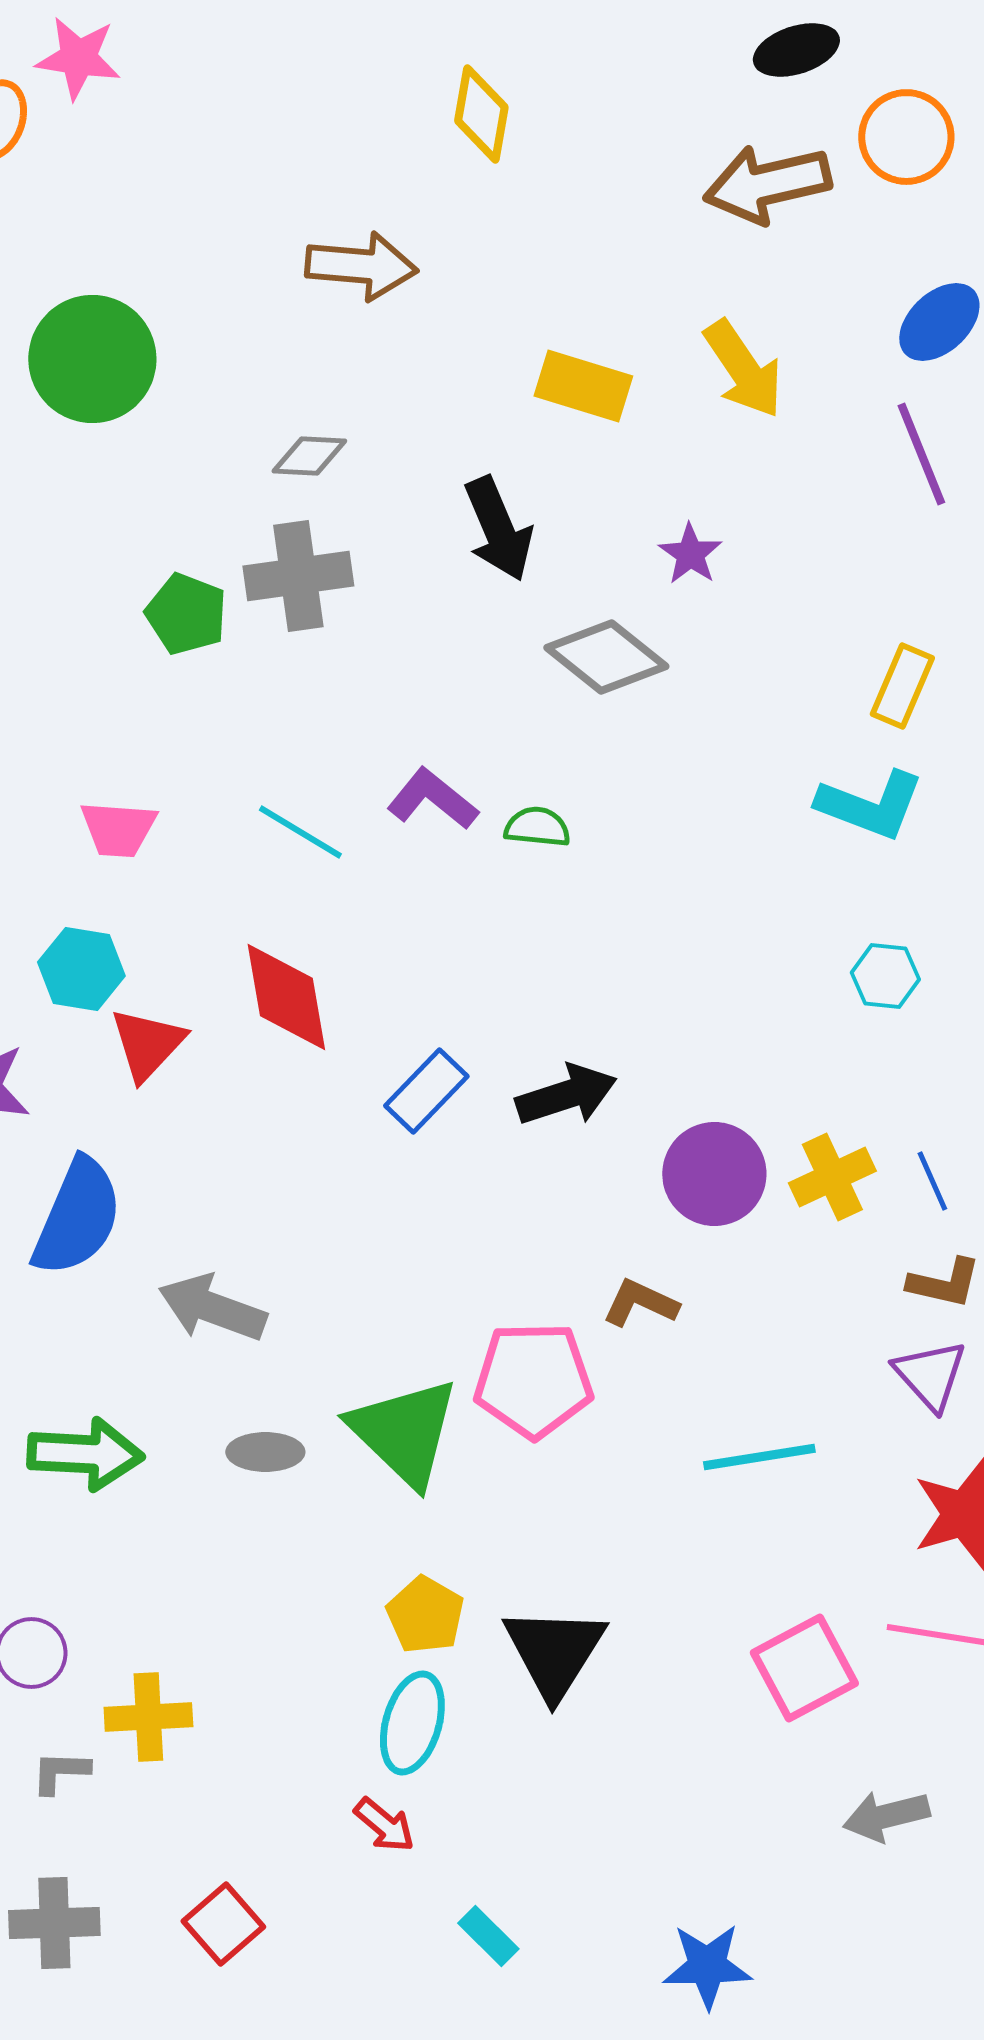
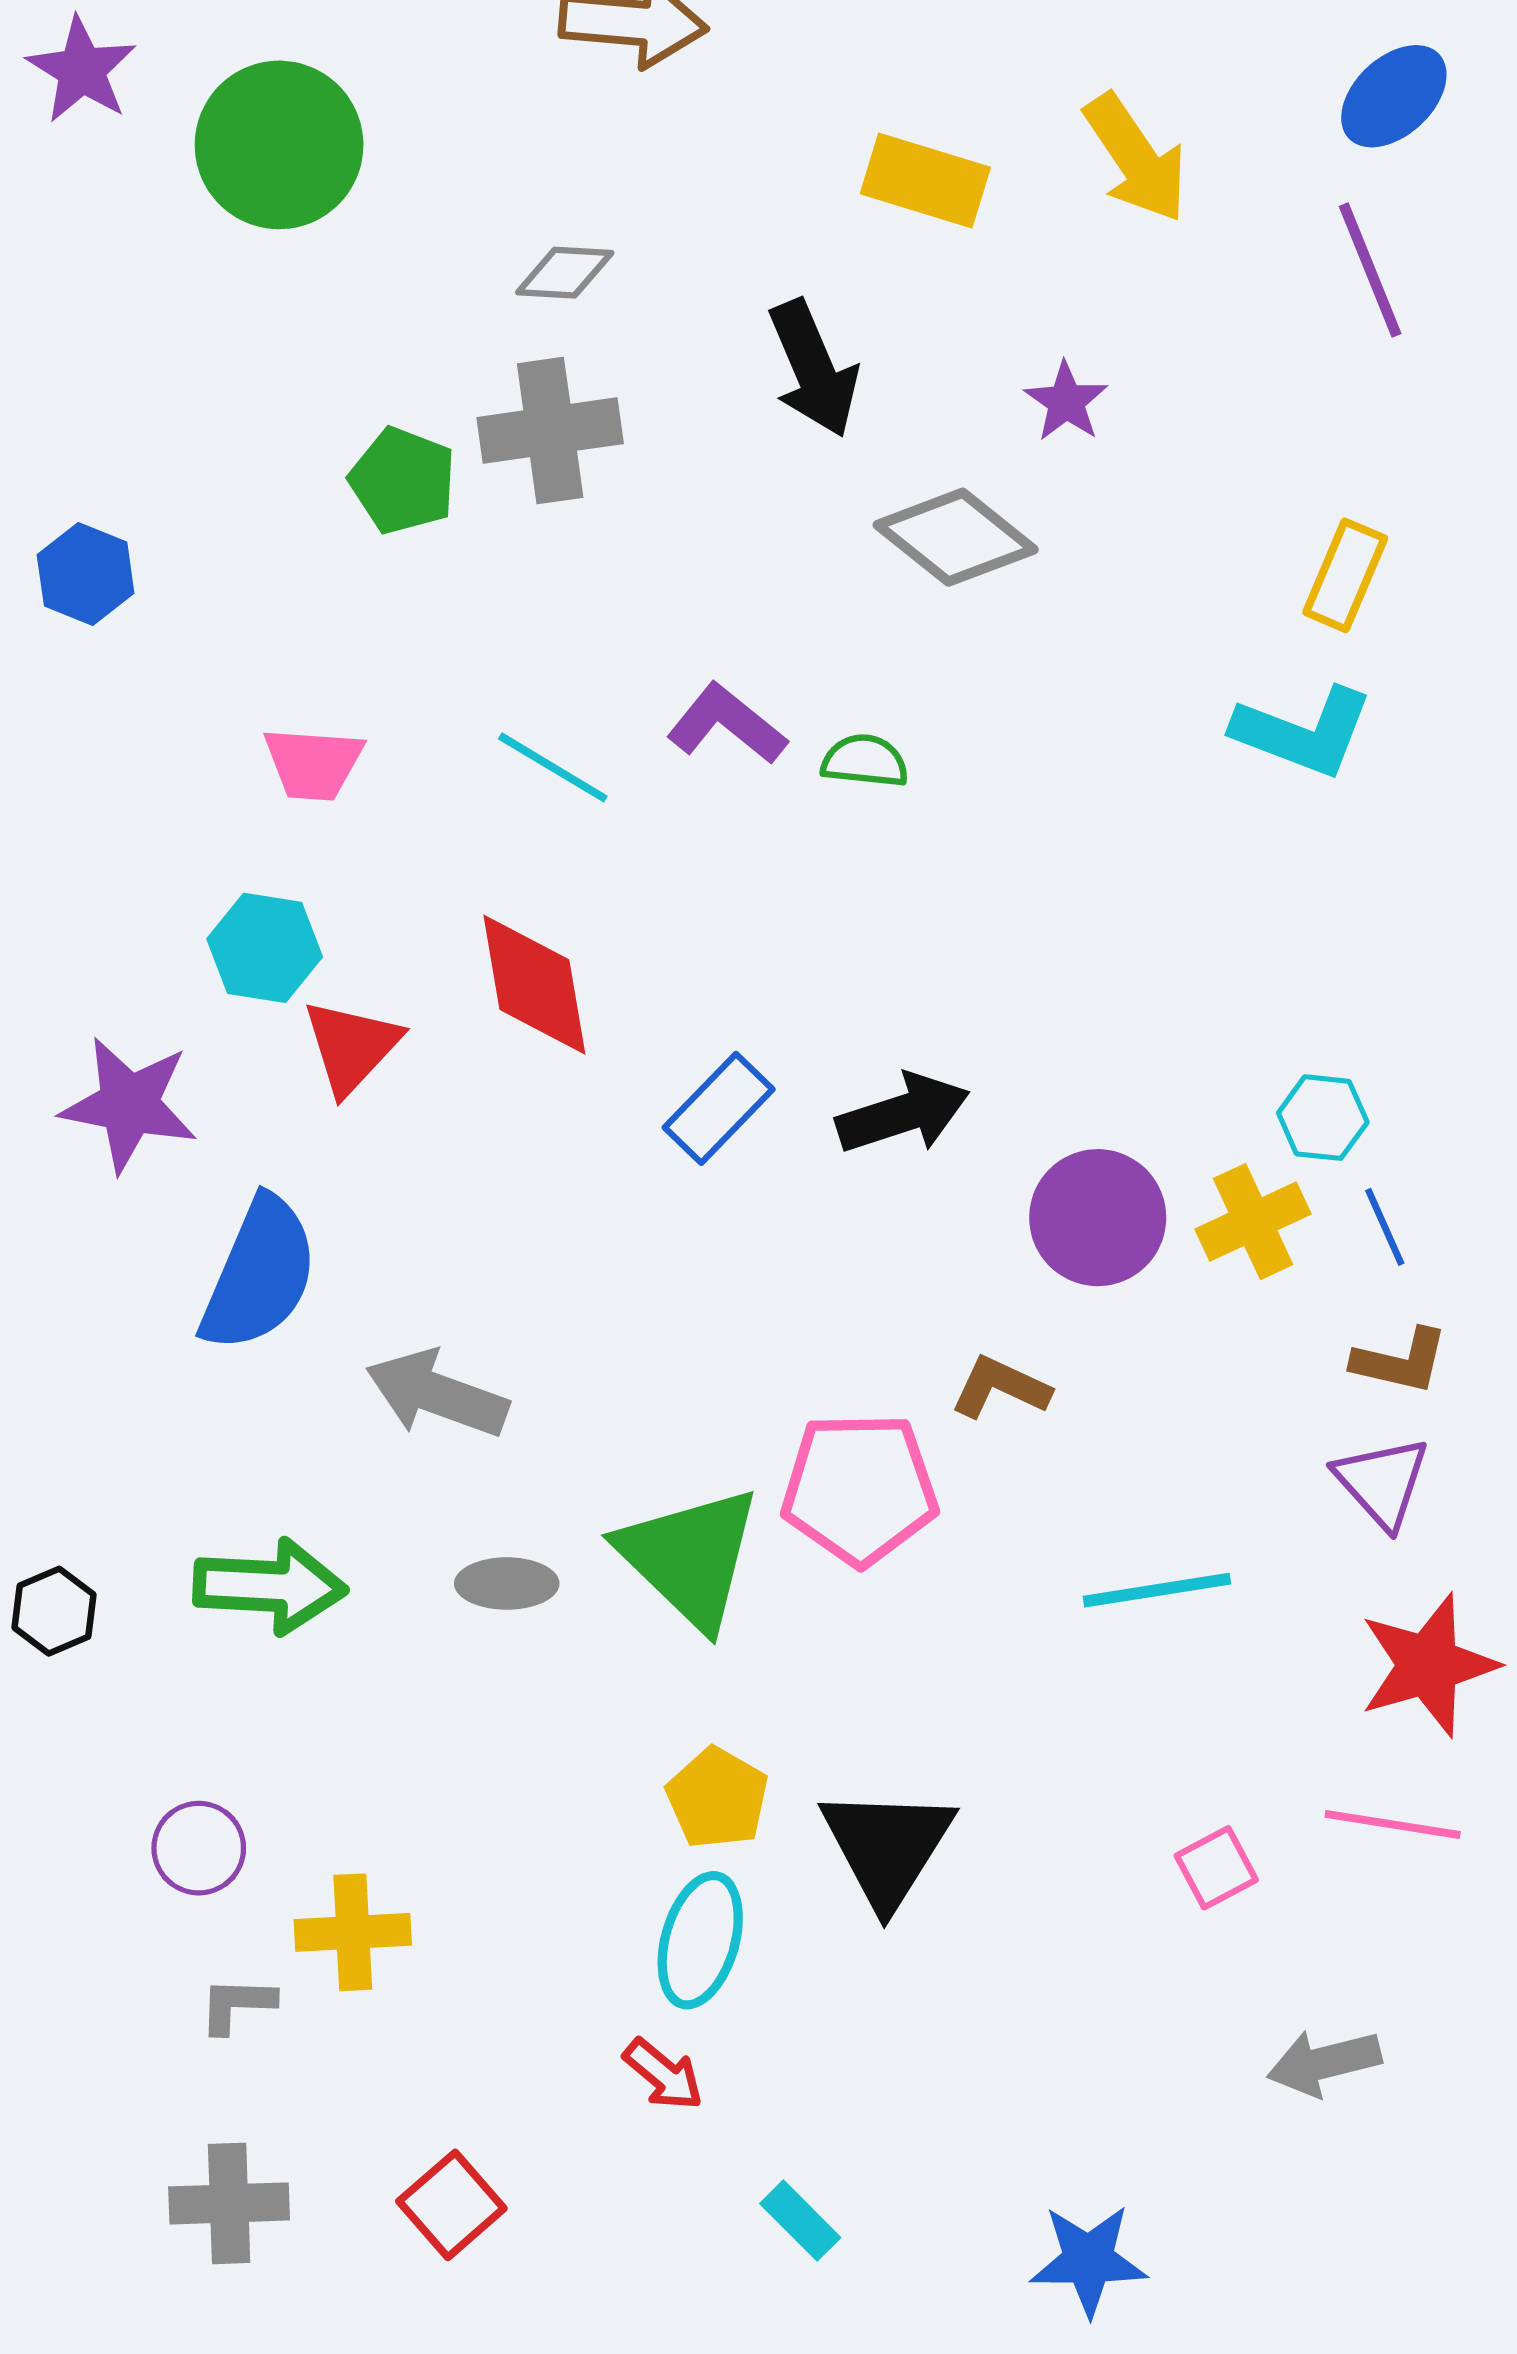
cyan hexagon: (885, 976) -> (1323, 1118), moved
pink square: (804, 1668) -> (1216, 1868), size x0.6

